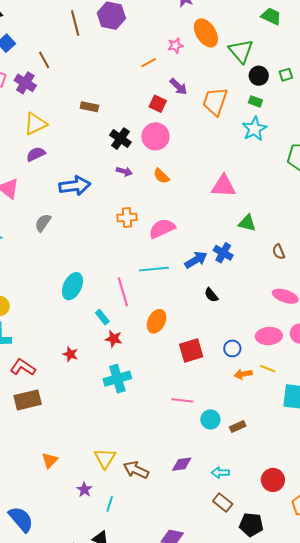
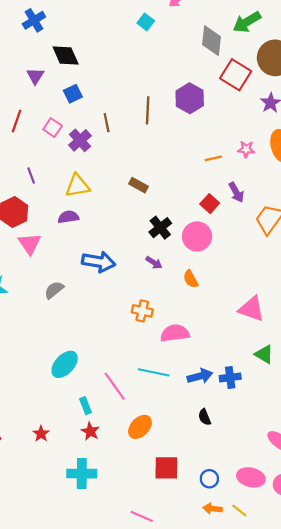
brown line: (75, 23) -> (148, 110), moved
blue cross: (223, 253) -> (230, 377), turned 36
pink line: (123, 292) -> (115, 386), turned -36

